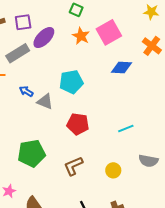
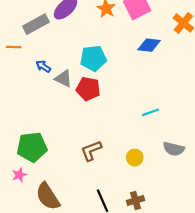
red pentagon: (78, 124) -> (88, 89), moved
green pentagon: (31, 153) -> (32, 147), moved

